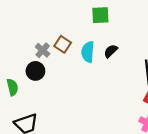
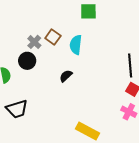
black semicircle: (111, 51) -> (66, 76), moved

